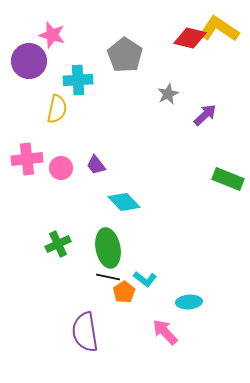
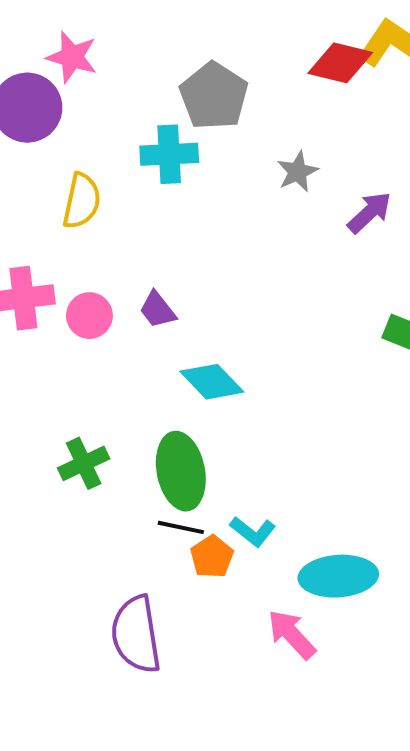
cyan cross: (78, 80) -> (169, 154), moved
cyan ellipse: (189, 302) -> (338, 576), size x1.5

